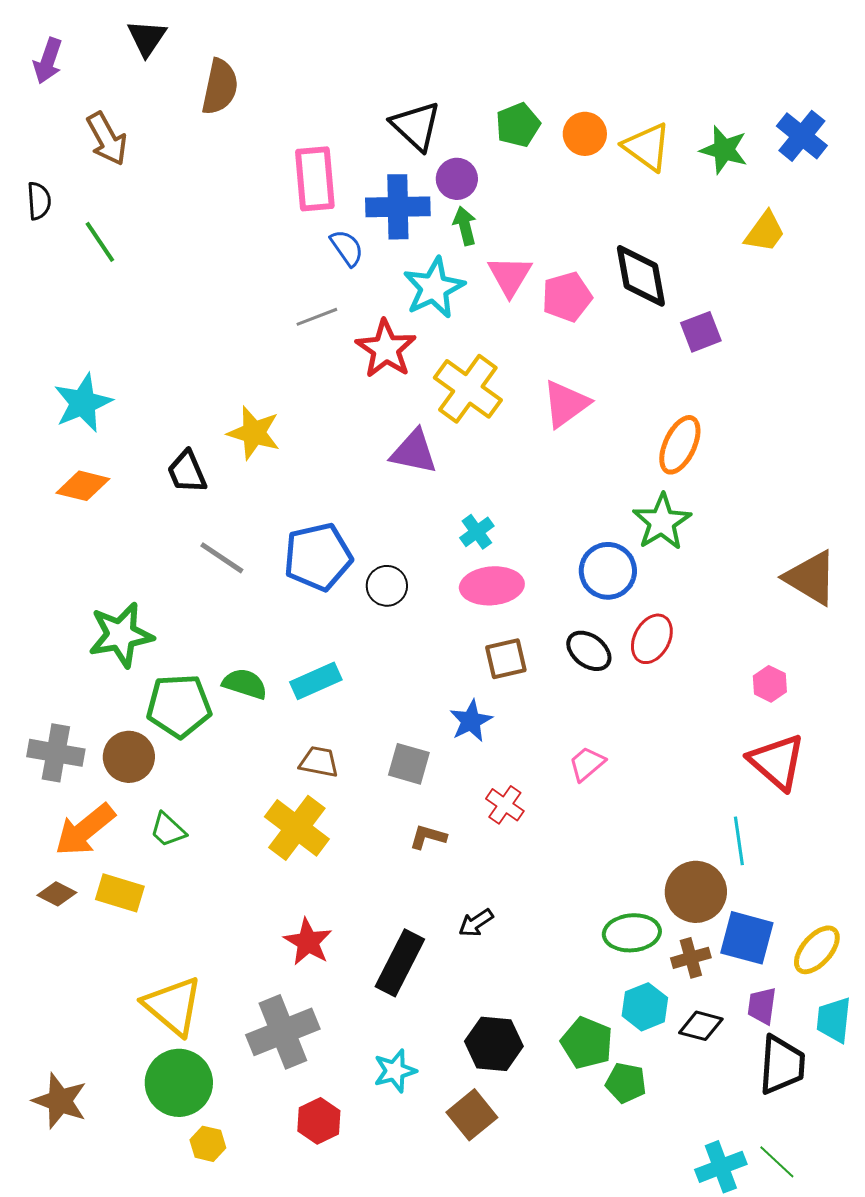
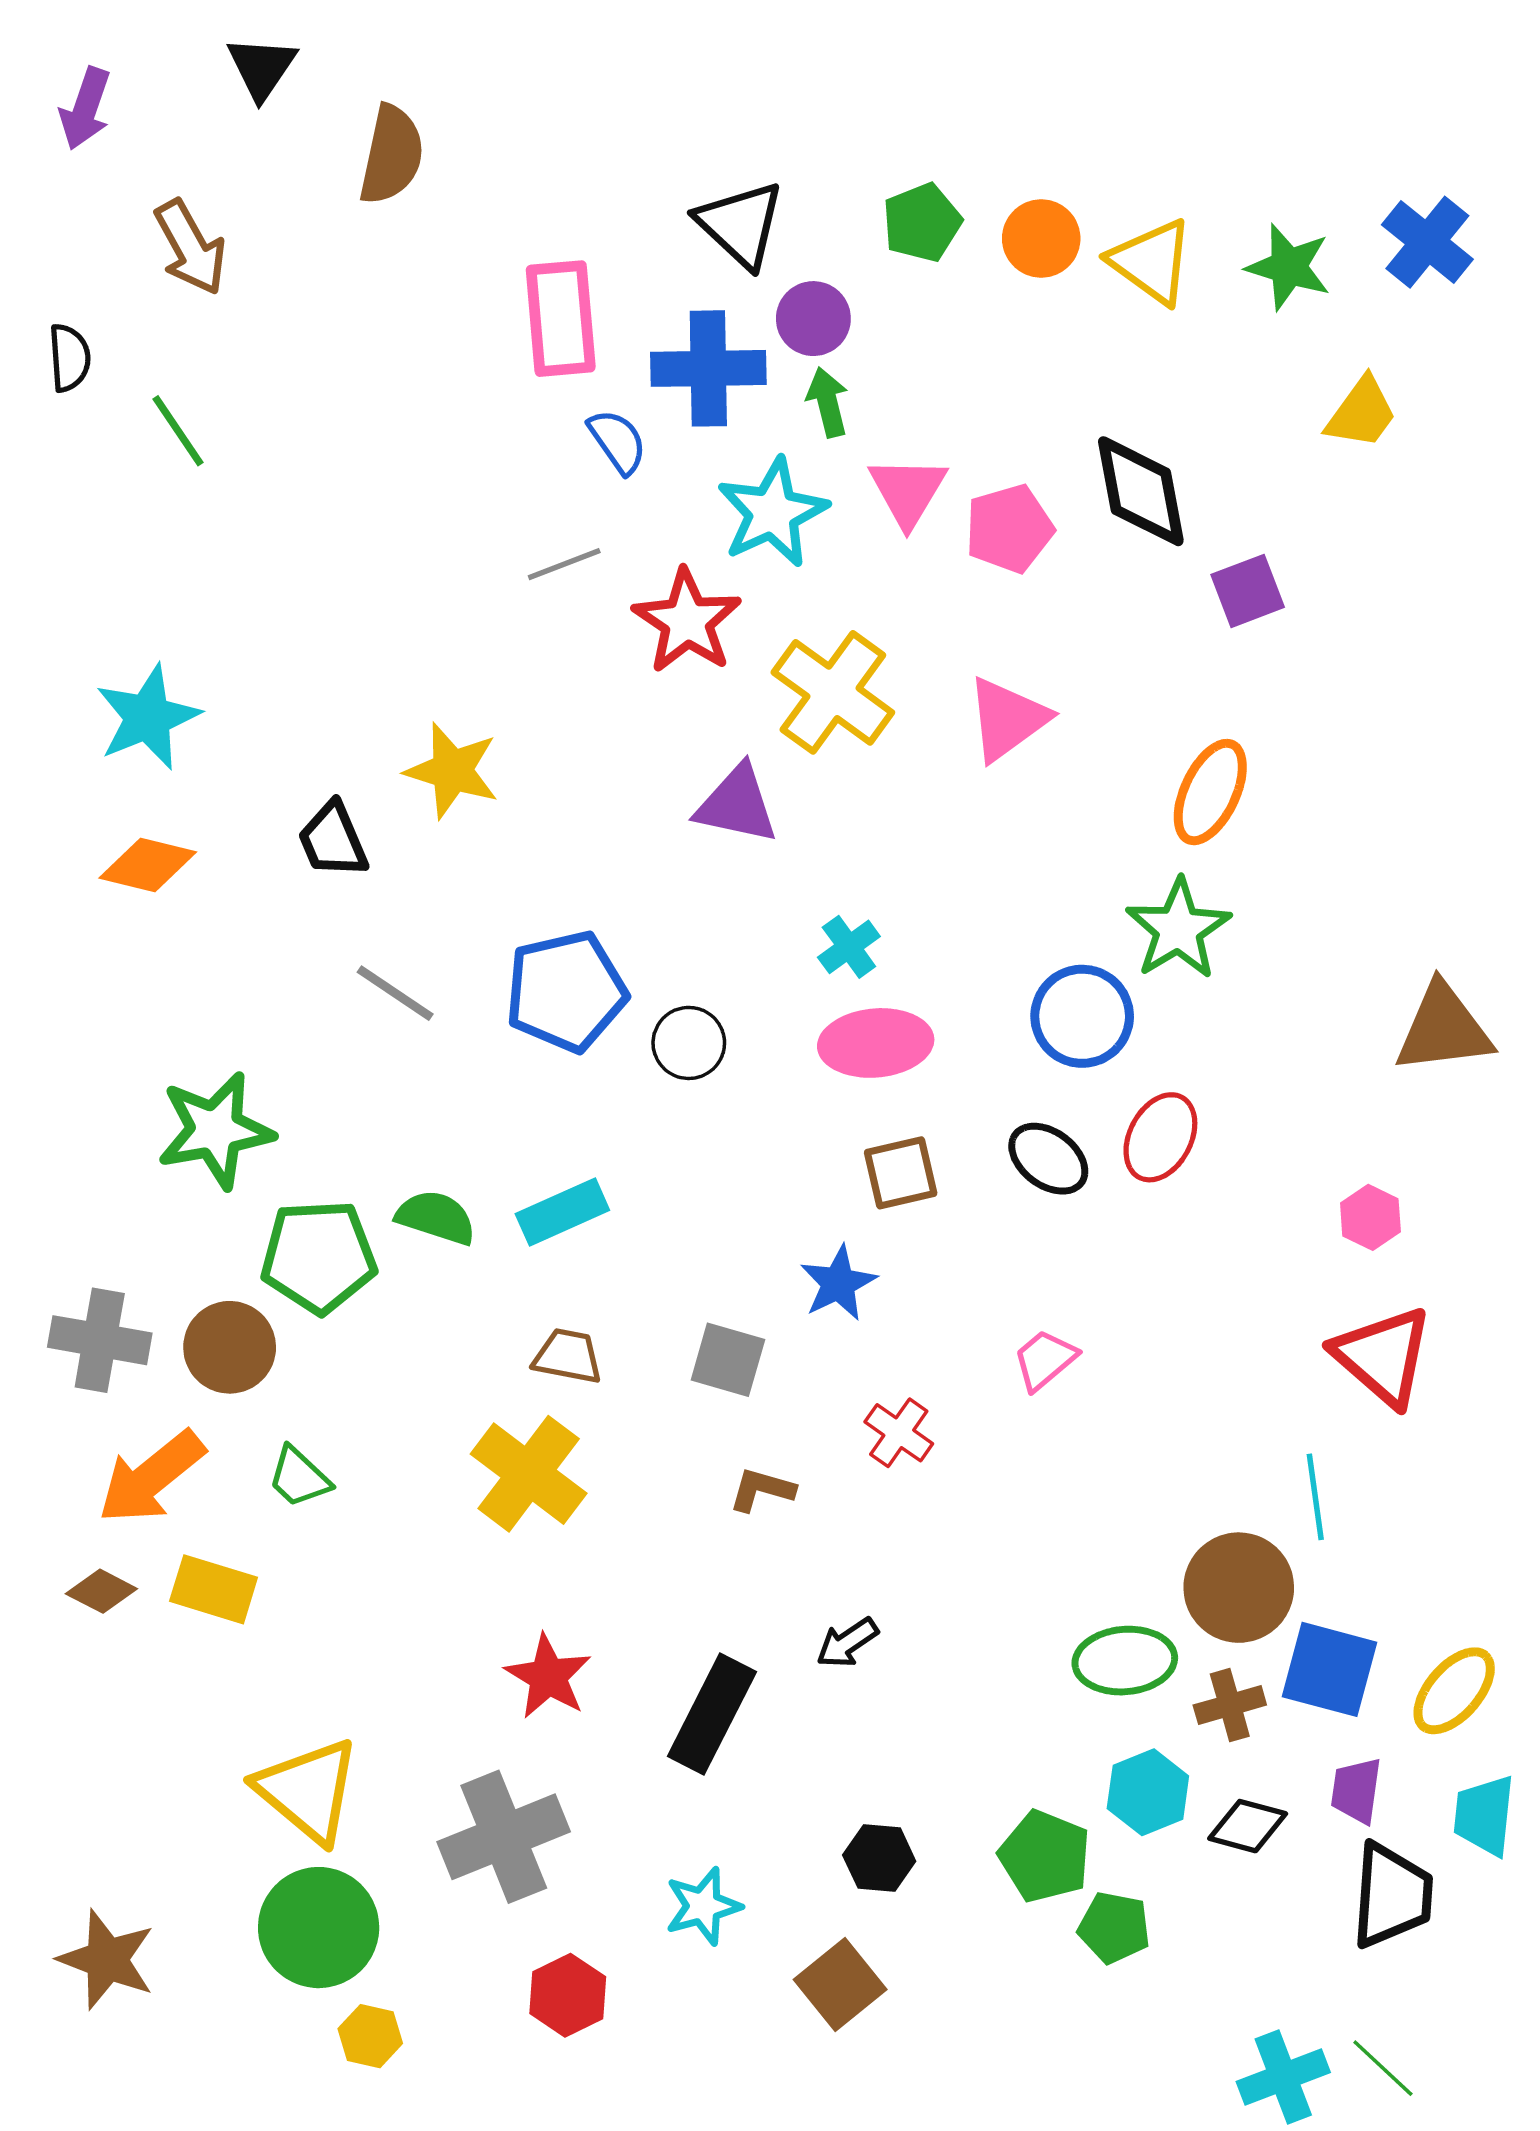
brown triangle: (811, 578) -> (1443, 1029), turned -38
black hexagon: (494, 1044) -> (879, 1858), size x0.7

